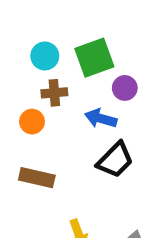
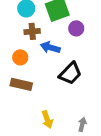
blue arrow: (101, 118) -> (50, 47), moved
orange circle: (32, 122) -> (20, 57), moved

